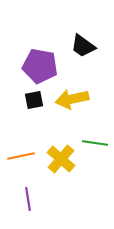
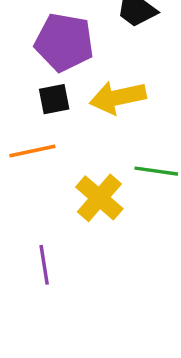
orange line: (21, 156) -> (32, 151), moved

